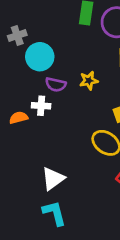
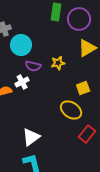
white cross: (41, 106) -> (22, 82), turned -32

